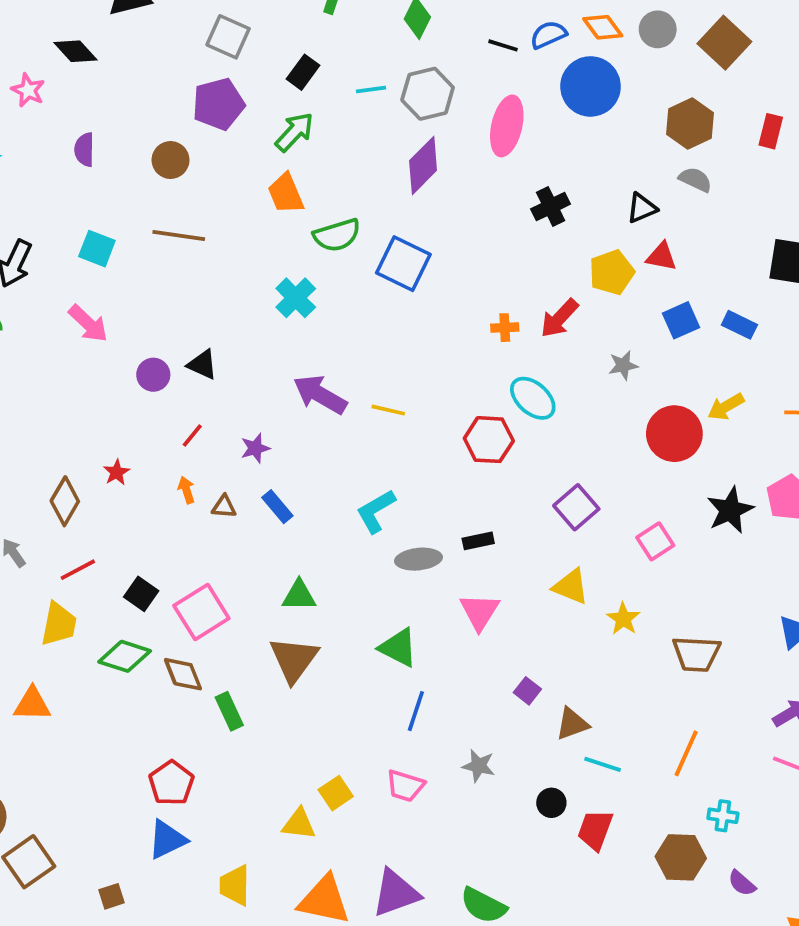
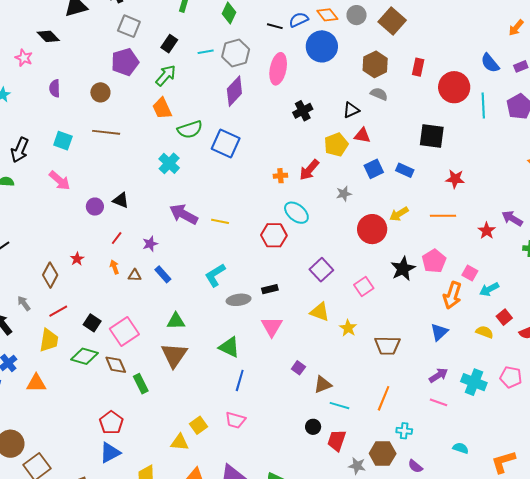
gray star: (479, 766) -> (357, 466), moved

